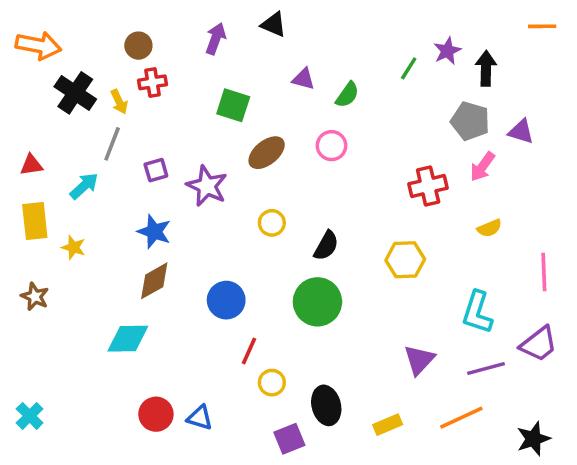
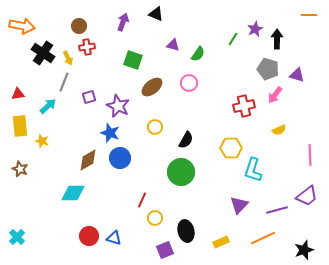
blue star: (154, 232) -> (110, 133), moved
blue circle: (226, 300) -> (120, 158), moved
cyan L-shape: (477, 312) -> (253, 170), moved

